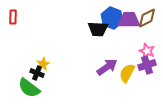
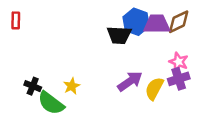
yellow star: (43, 64) -> (72, 86), moved
black cross: (37, 73) -> (33, 86), moved
green semicircle: (29, 88) -> (51, 103), moved

